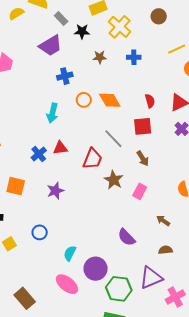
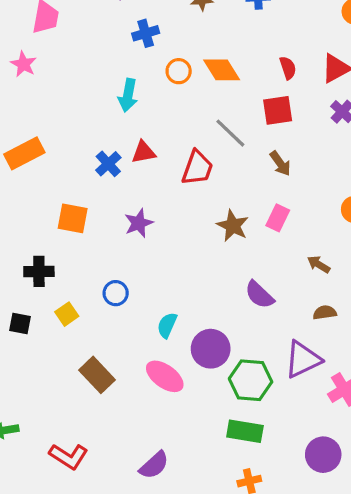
brown star: (114, 180) -> (233, 226), moved
brown rectangle: (25, 298) -> (97, 375), moved

